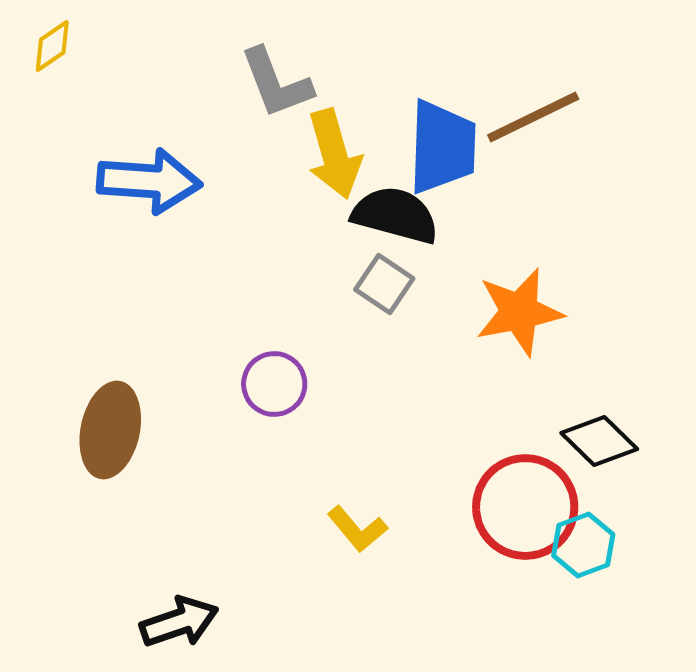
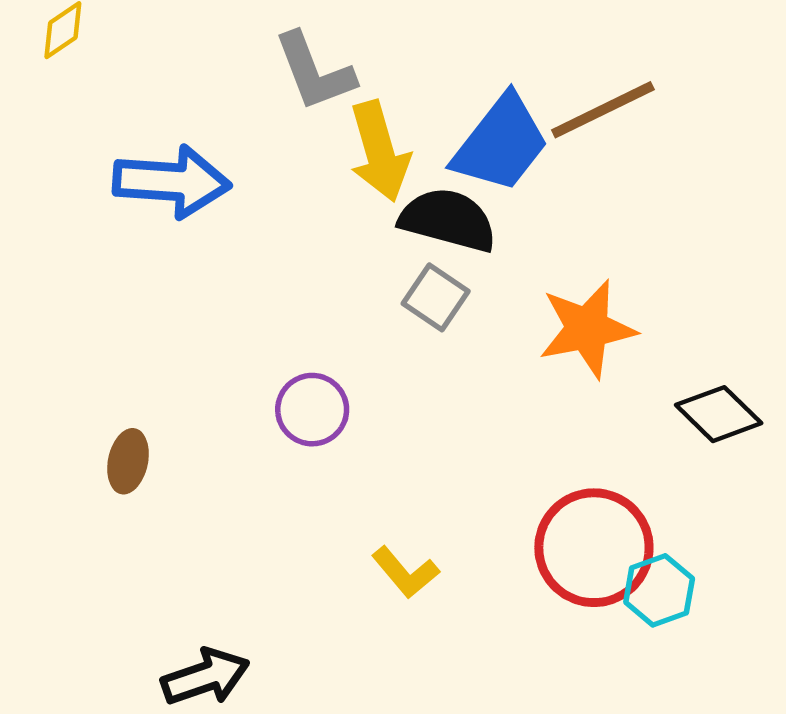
blue trapezoid: (442, 147) -> (501, 143), turned 36
brown ellipse: (110, 430) -> (128, 461), size x0.6
black diamond: (599, 441) -> (719, 414), moved

